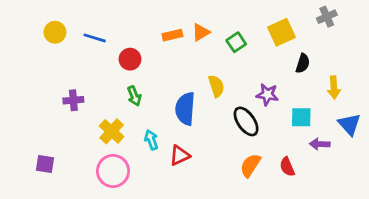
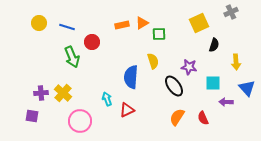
green square: (236, 42) -> (159, 34), moved, turned 32
green arrow: (134, 96) -> (72, 57), moved, size x1.5
purple cross: (73, 100) -> (41, 93), moved
yellow cross: (112, 131) -> (63, 93), moved

